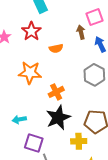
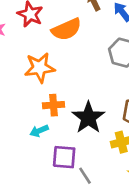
orange semicircle: (56, 48) -> (66, 29), size x1.6
orange cross: (56, 92) -> (53, 105), moved, turned 35

